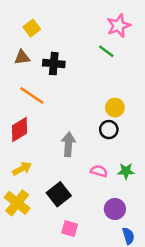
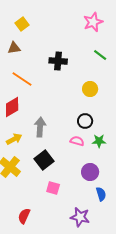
green line: (106, 51) -> (100, 55), moved
black cross: (54, 64) -> (58, 61), moved
black circle: (109, 130) -> (85, 121), moved
gray arrow: (68, 144) -> (40, 127), moved

